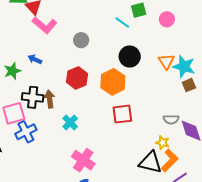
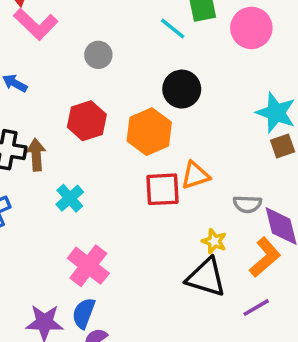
pink circle: (167, 19) -> (251, 28), size x1.5
orange triangle: (166, 62) -> (195, 175), moved, turned 42
yellow star: (163, 143) -> (214, 241), moved
orange L-shape: (170, 160) -> (265, 257), moved

